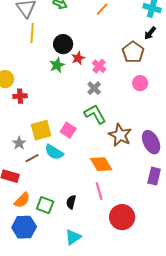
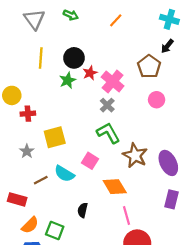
yellow line: (32, 33) -> (41, 58), moved
pink cross: (99, 66) -> (113, 81), size x1.5
yellow square: (41, 130) -> (55, 137), moved
pink square: (68, 130) -> (90, 161), moved
gray star: (19, 143) -> (27, 151), moved
pink line: (99, 191) -> (127, 216), moved
black semicircle: (71, 202) -> (83, 210), moved

